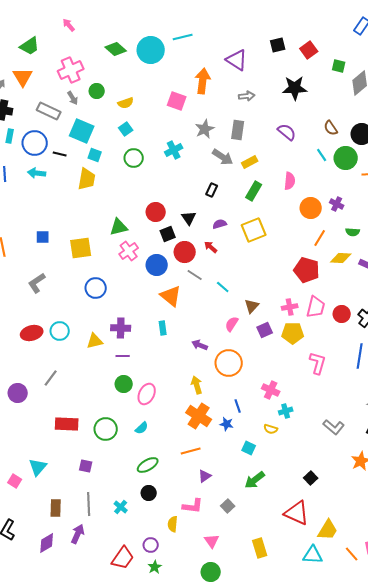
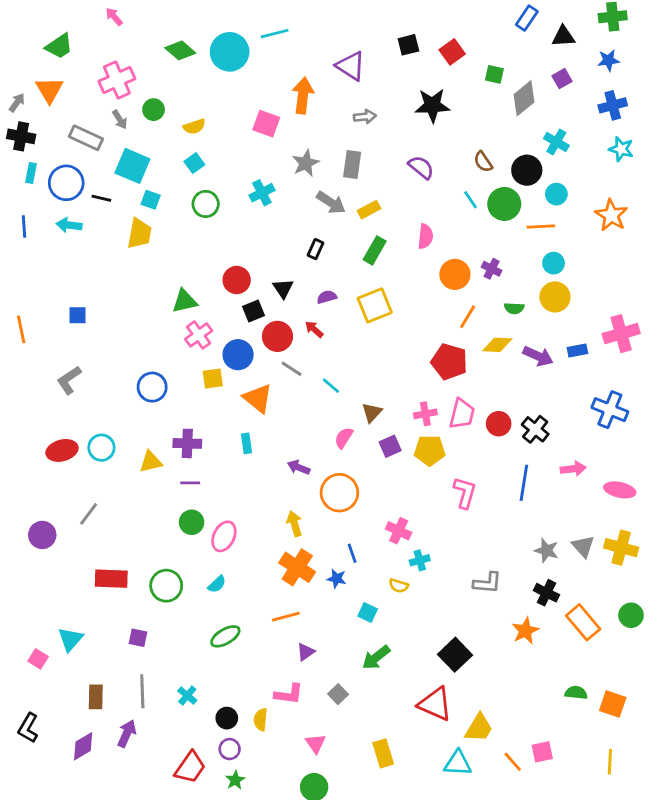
yellow square: (81, 248) -> (213, 379), moved, size x0.7
gray L-shape: (334, 427) -> (487, 583), turned -35
black square: (311, 478) -> (455, 655), size x1.6
black circle: (149, 493) -> (227, 718), moved

